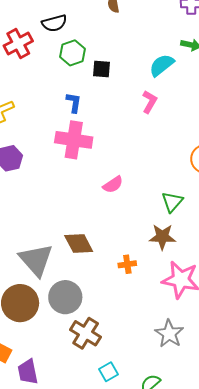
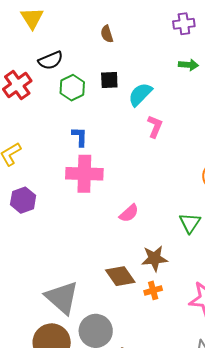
cyan semicircle: (162, 65) -> (140, 94), moved
black square: (102, 69) -> (109, 80), moved
brown star: (162, 237) -> (154, 258), moved
brown diamond: (79, 243) -> (120, 276), moved

